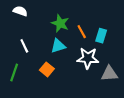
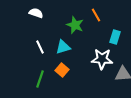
orange line: (82, 32) -> (96, 15), moved
cyan triangle: (58, 46) -> (63, 47), moved
green line: (14, 73) -> (40, 79), moved

